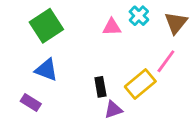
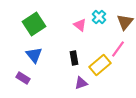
pink triangle: (112, 27) -> (80, 25), turned 40
blue triangle: (46, 70) -> (34, 55), turned 30
black rectangle: (100, 87) -> (74, 58), moved

